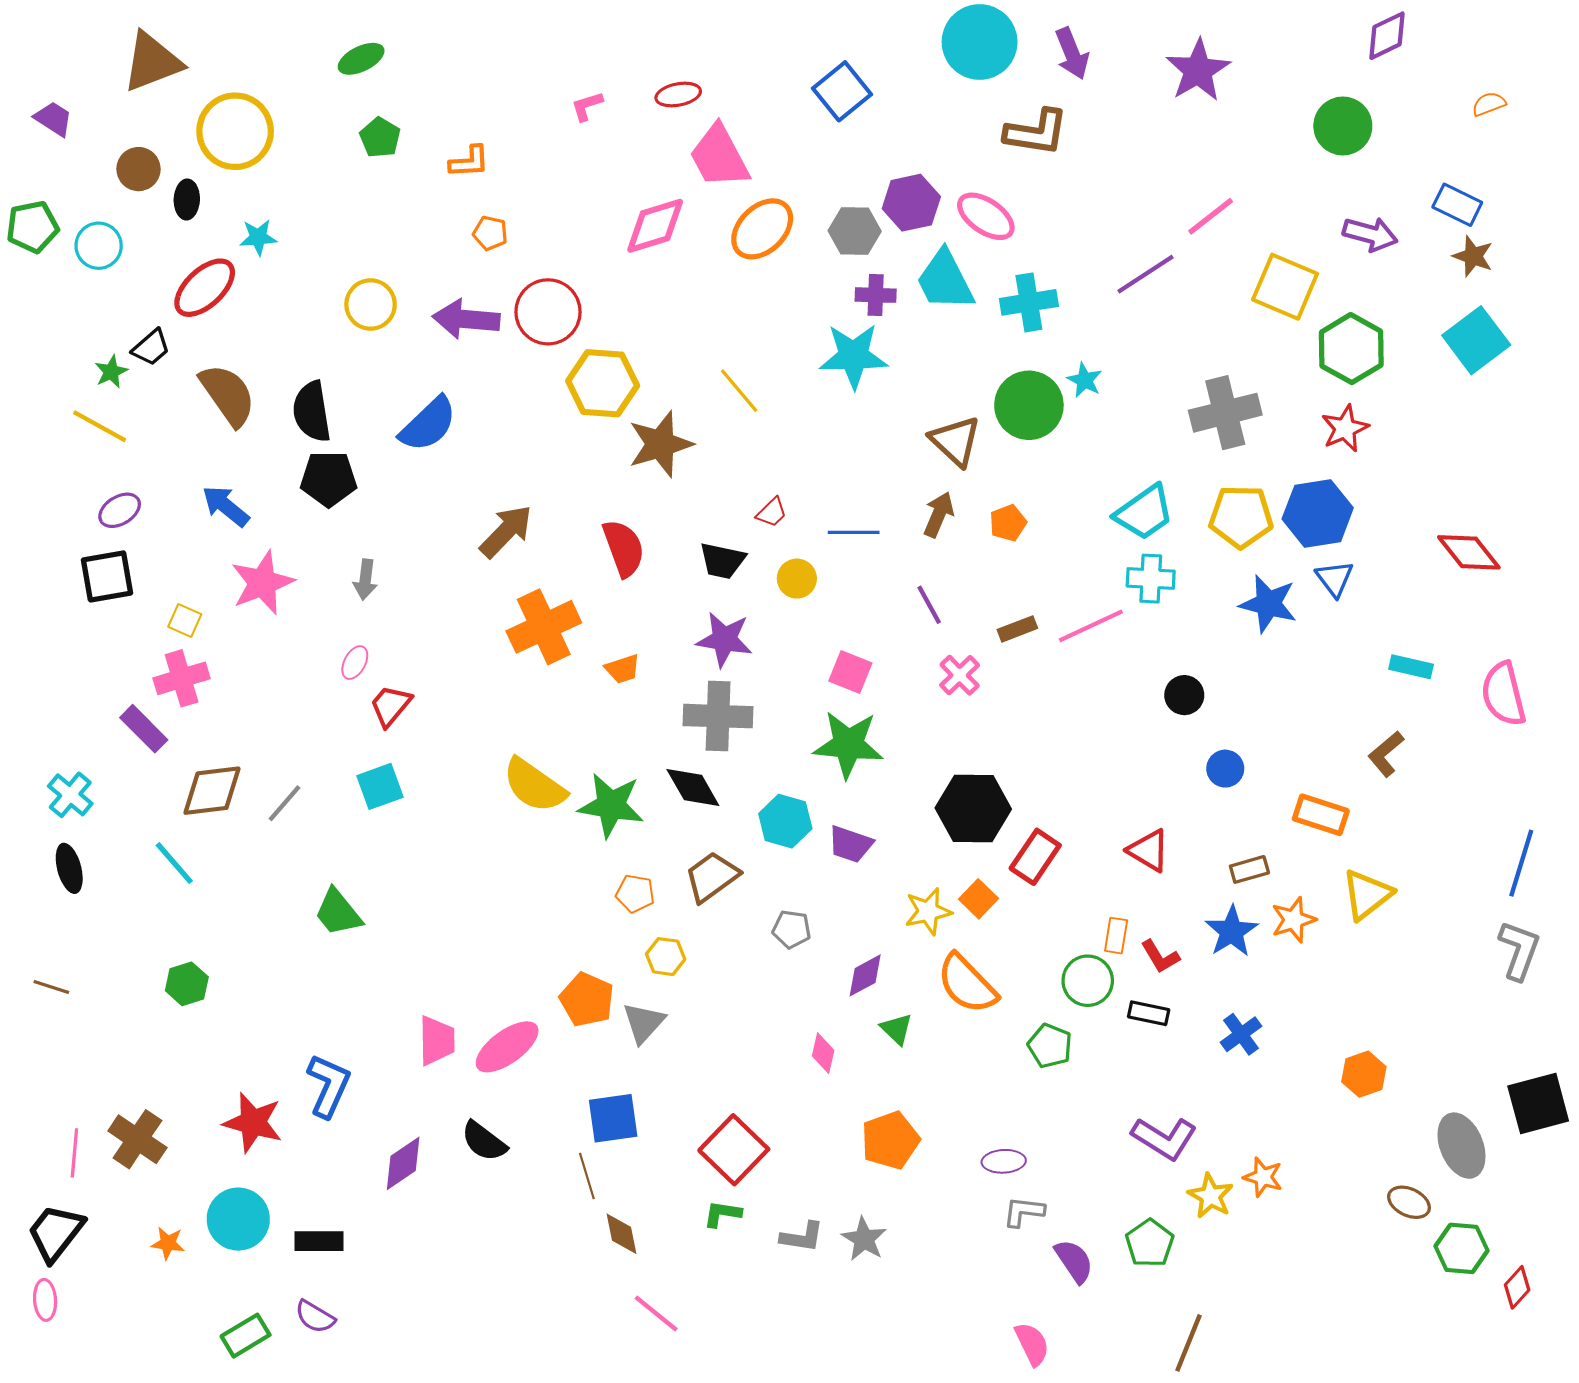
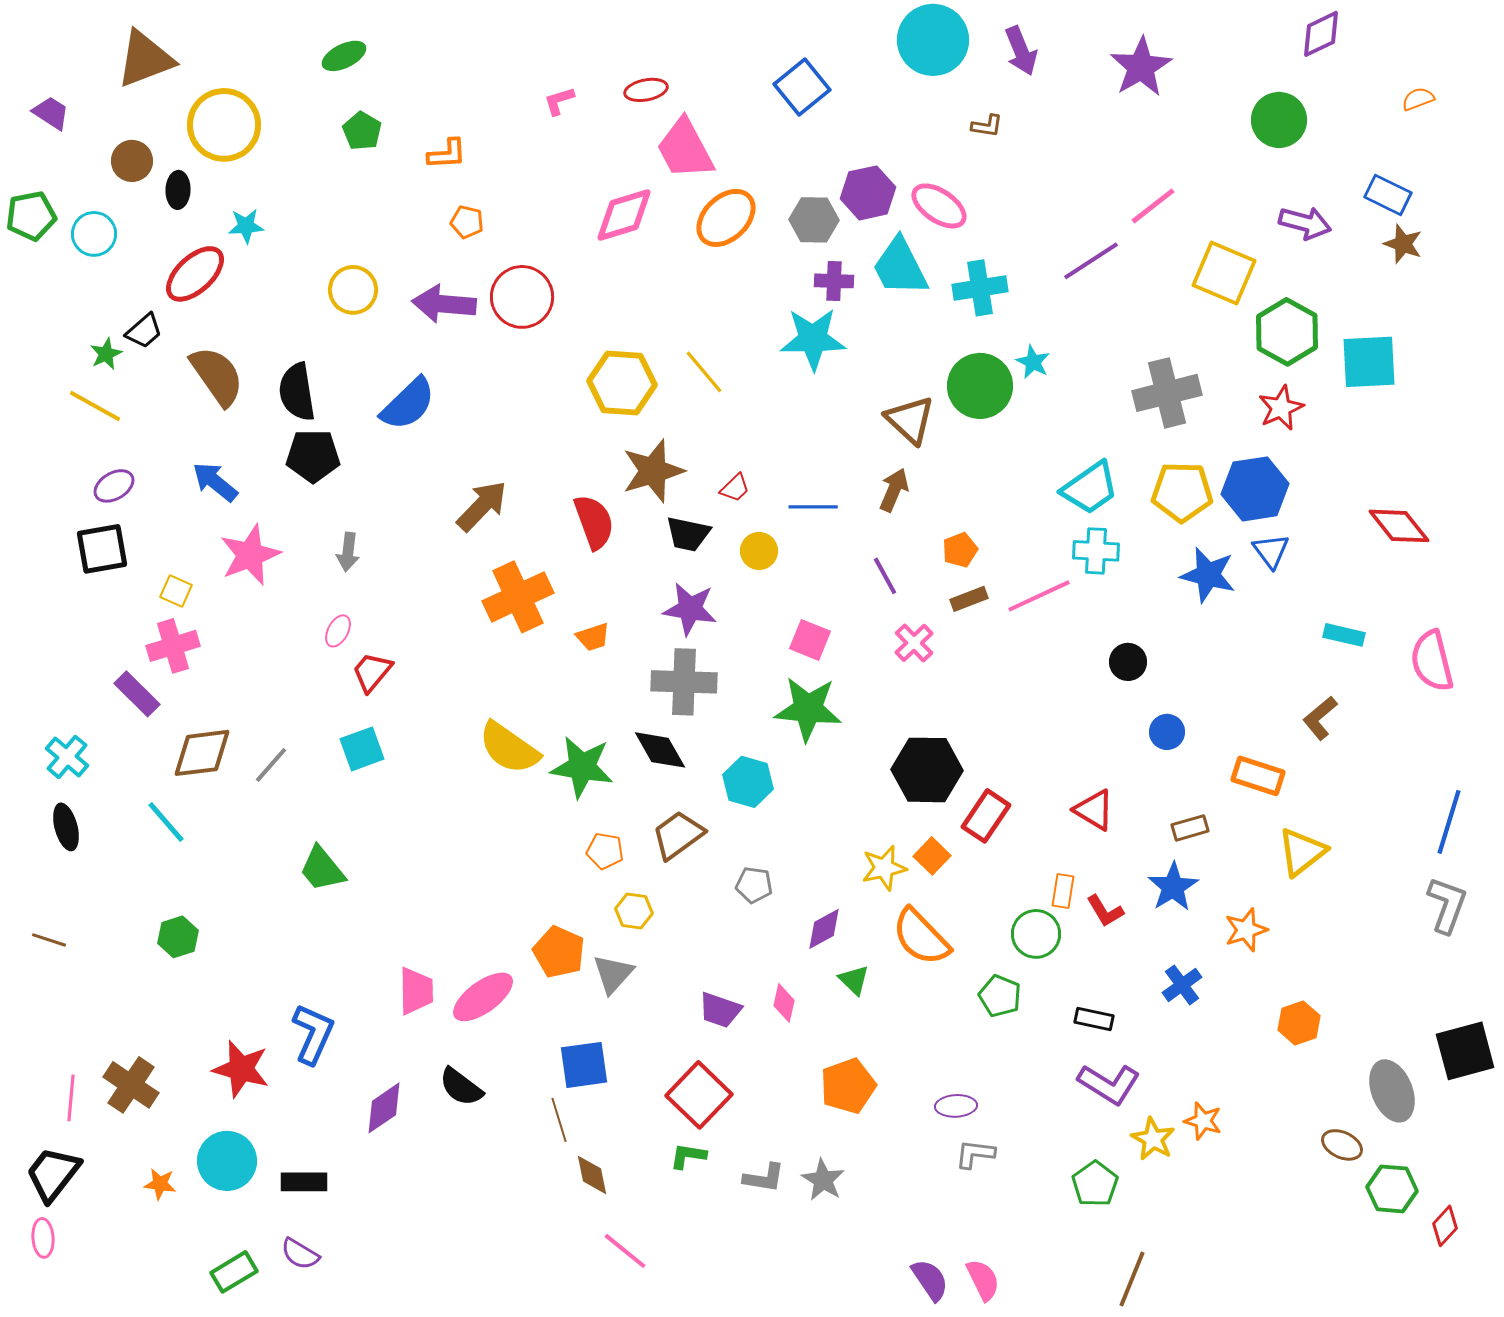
brown L-shape: (1036, 132) -> (987, 126), size x0.5
cyan square: (1476, 340) -> (1369, 362), moved, turned 34
yellow hexagon: (603, 383) -> (622, 383), moved
brown star: (660, 444) -> (653, 471), moved
orange pentagon: (1008, 523) -> (960, 550), moved
purple trapezoid: (850, 844) -> (720, 1010), moved
orange star: (1294, 920) -> (1246, 930), moved
black rectangle: (1149, 1013) -> (1094, 1019), moved
purple semicircle: (1074, 1261) -> (930, 1280), moved

